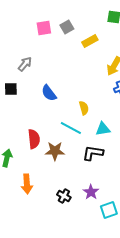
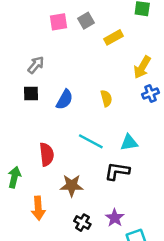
black square: (11, 89) -> (31, 94), moved
blue semicircle: (49, 93) -> (65, 100), turned -114
yellow semicircle: (84, 108) -> (106, 98), moved
brown star: (55, 151) -> (72, 186), moved

